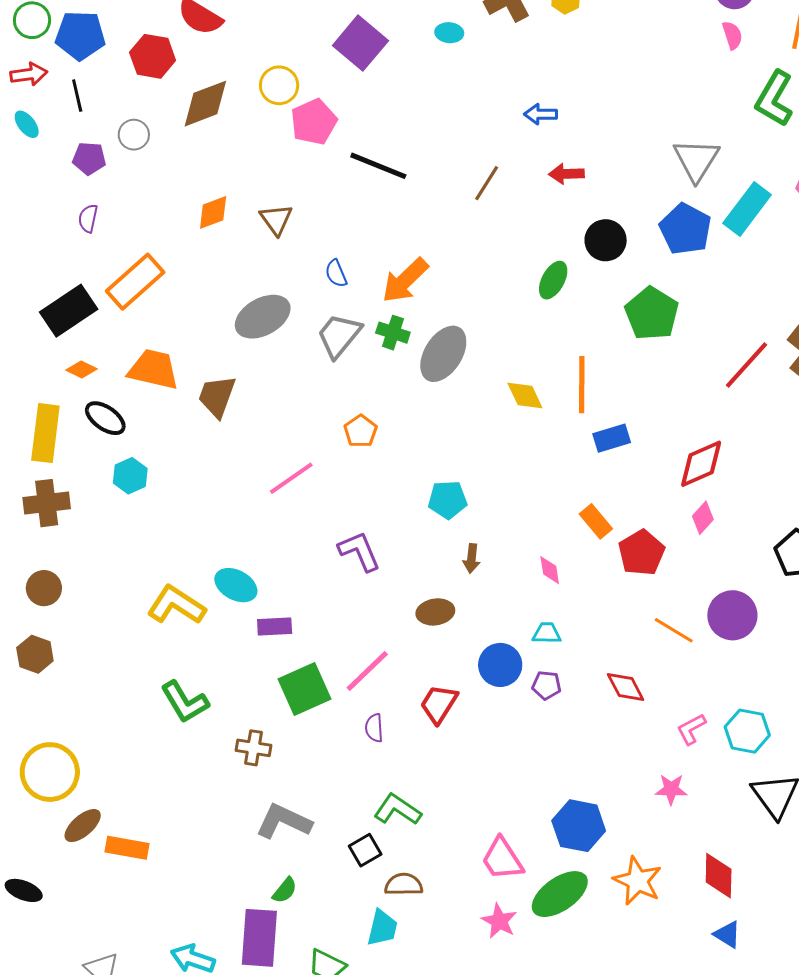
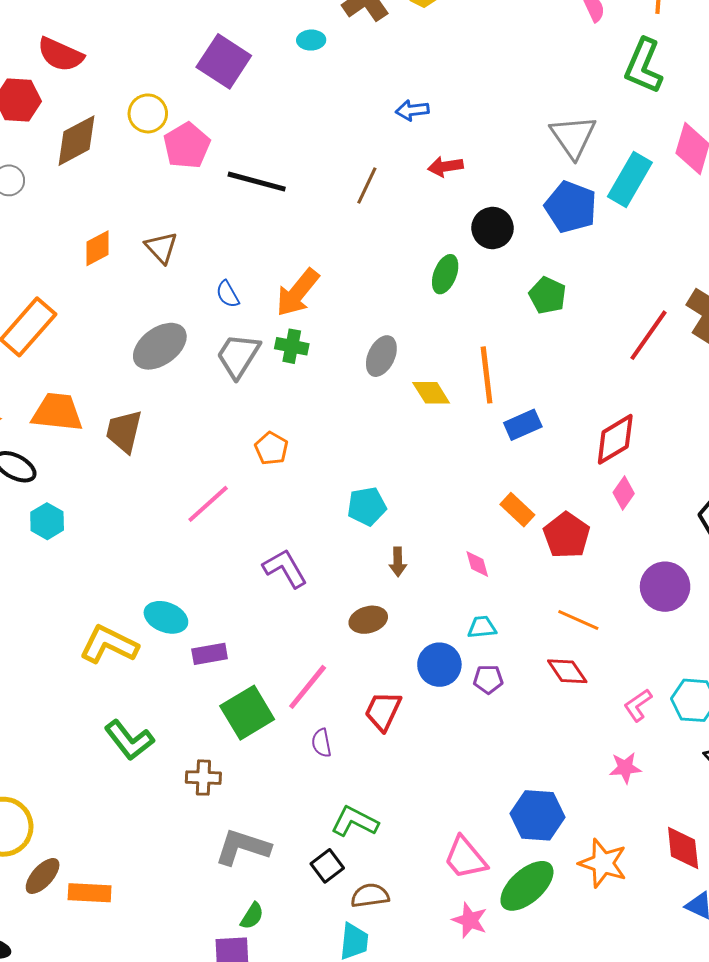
green pentagon: (652, 314) -> (548, 295), size x0.7
gray ellipse: (443, 354) -> (381, 356), moved, size x0.7
orange line: (674, 630) -> (578, 620), moved

